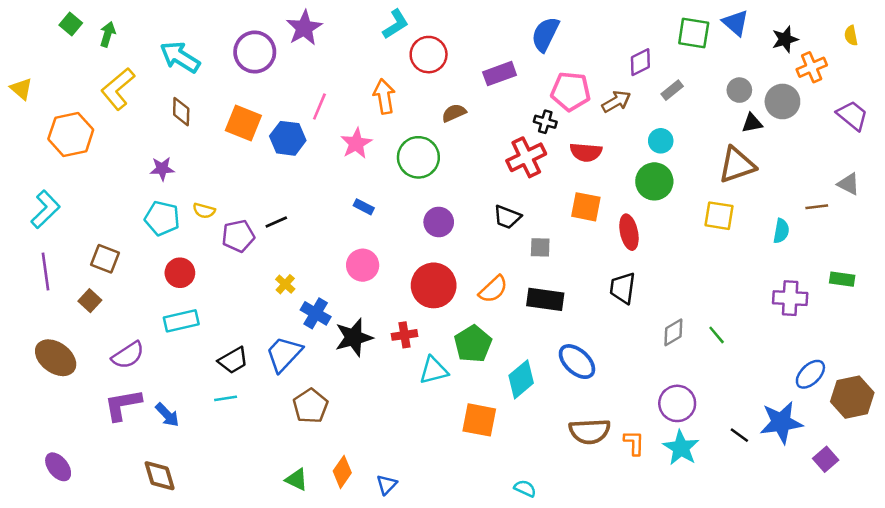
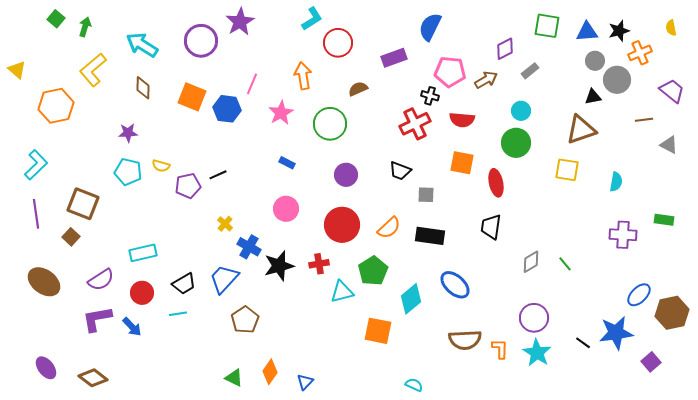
blue triangle: (736, 23) -> (587, 32), moved, turned -45
gray circle: (739, 90) -> (595, 61), moved
brown line: (817, 207) -> (644, 120), moved
brown square: (105, 259) -> (83, 204), size x1.4
red circle: (180, 273) -> (142, 293), moved
brown diamond: (160, 476) -> (93, 378), moved, turned -36

